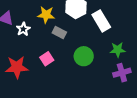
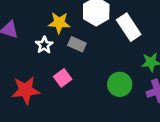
white star: (23, 29) -> (44, 45), moved
green circle: (84, 56) -> (120, 84), moved

